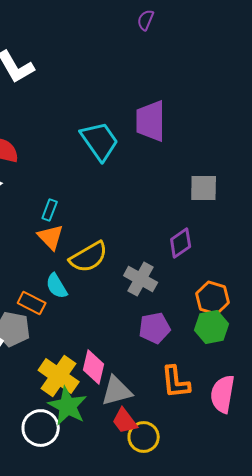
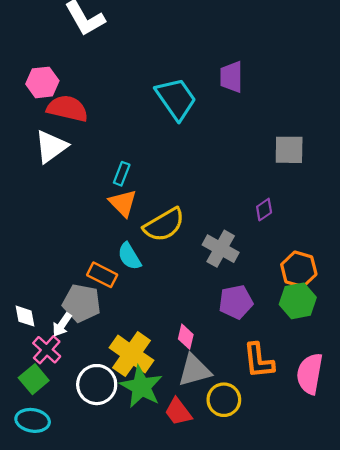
purple trapezoid: (151, 121) -> (231, 77), size x0.7
purple diamond: (181, 243) -> (264, 210), size x0.7
pink diamond: (94, 367) -> (186, 337), moved, size x0.7
red trapezoid: (125, 421) -> (178, 412), moved
white circle: (41, 428) -> (97, 385), moved
yellow circle: (144, 437) -> (224, 400), moved

